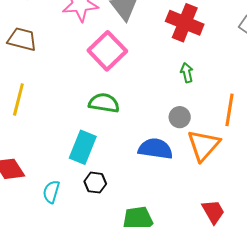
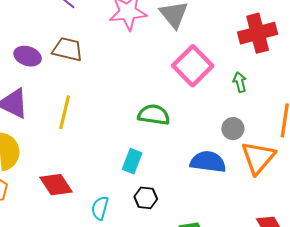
red cross: (185, 23) -> (258, 33), moved, turned -36
pink square: (107, 51) -> (193, 66), moved
cyan rectangle: (83, 147) -> (132, 161), size x0.7

